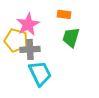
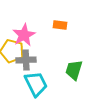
green trapezoid: (71, 37) -> (74, 70), moved

